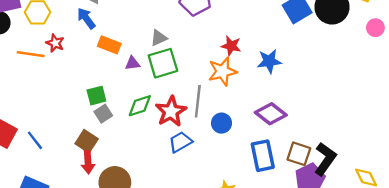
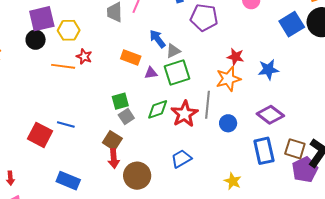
blue arrow: (86, 18) -> (157, 39), moved
blue line: (35, 140) -> (66, 124), moved, turned -36
blue trapezoid: (180, 142) -> (181, 159), moved

